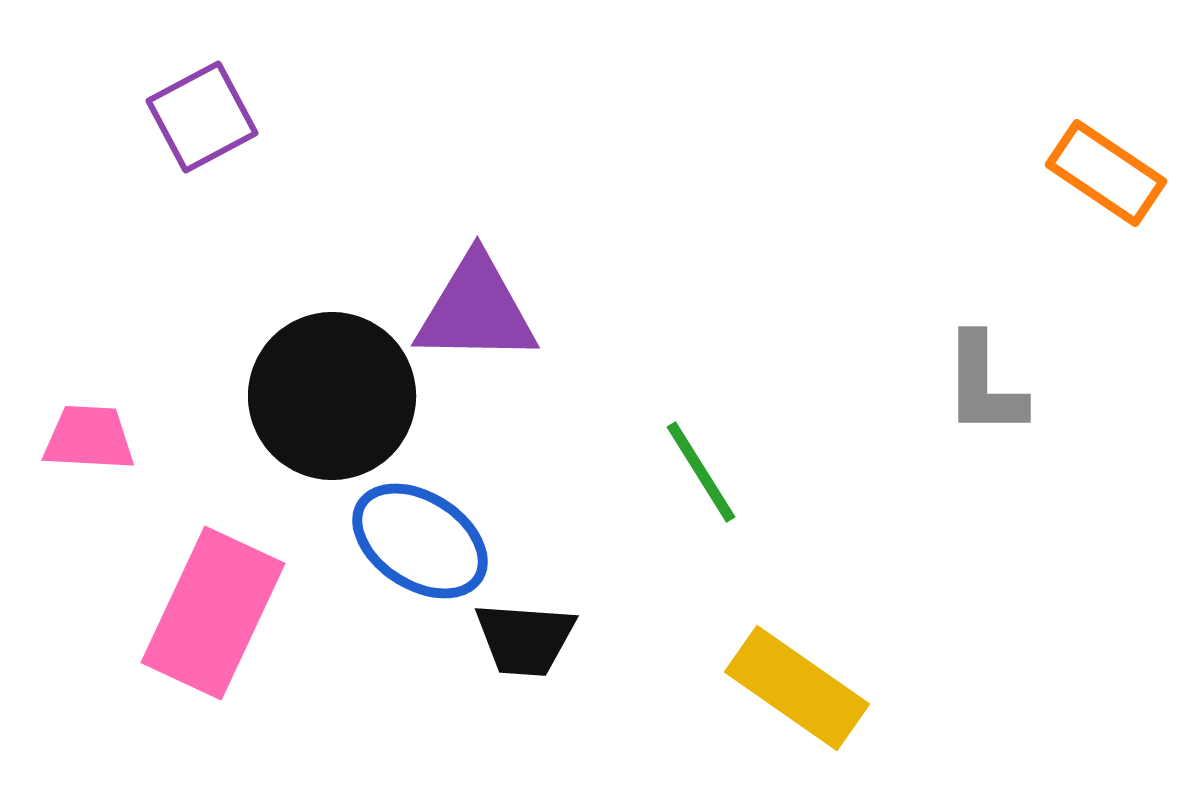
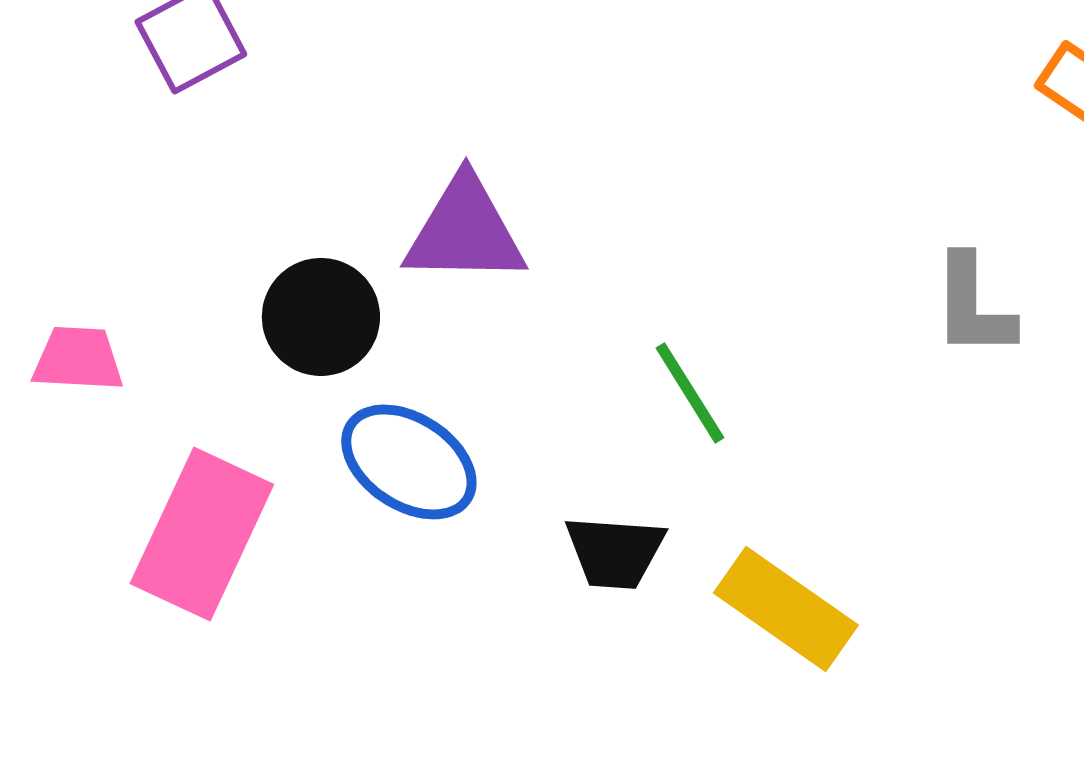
black circle: (332, 396) -> (321, 317), size x0.7
black trapezoid: (525, 639) -> (615, 552), moved

